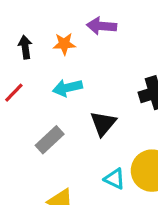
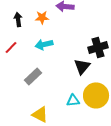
black triangle: (103, 123) -> (82, 66), moved
cyan triangle: (115, 179) -> (73, 100), turned -32

